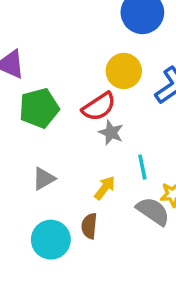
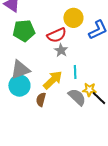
gray triangle: (44, 179) -> (20, 70), size x1.5
yellow arrow: (105, 188) -> (53, 80), size x1.5
cyan circle: (51, 240) -> (19, 86), moved

